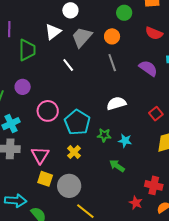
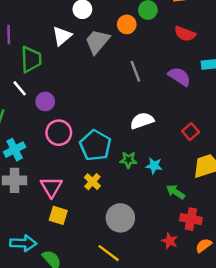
orange circle: (112, 36) -> (127, 24), moved
white line: (68, 65) -> (20, 88), moved
purple circle: (23, 87) -> (45, 101), moved
green arrow: (117, 166) -> (175, 192), moved
gray circle: (69, 186) -> (120, 218), moved

